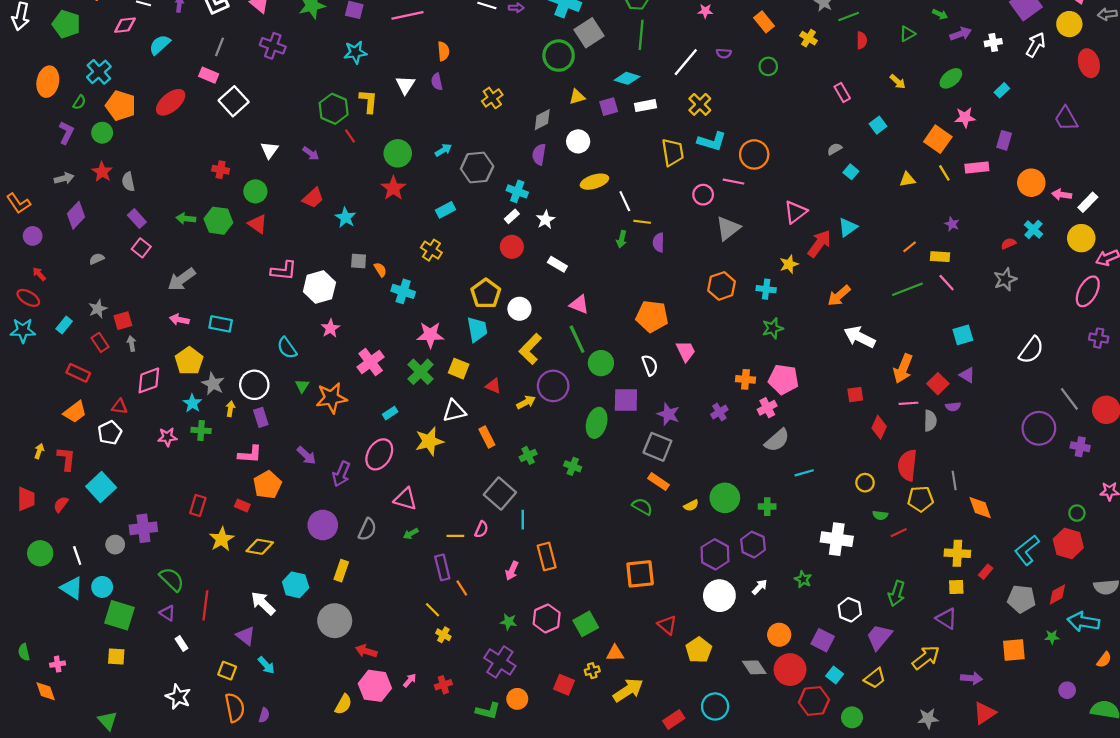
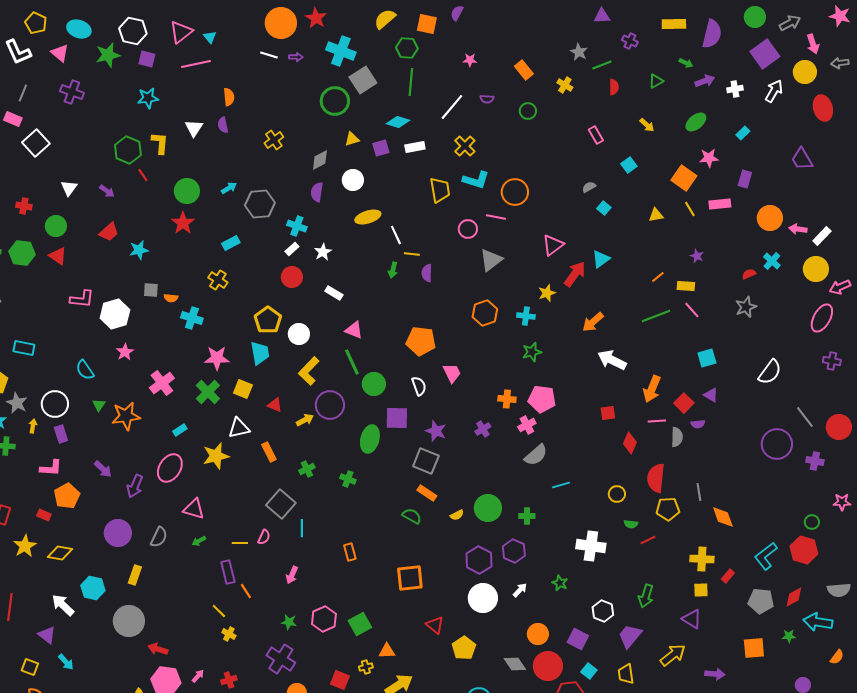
cyan star: (346, 217) -> (139, 250), turned 30
orange semicircle: (380, 270) -> (171, 298), turned 128
orange rectangle: (547, 557) -> (350, 552), moved, size x0.7
yellow trapezoid: (875, 678) -> (626, 674), turned 120

